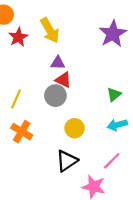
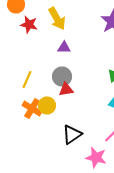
red star: (18, 37) -> (29, 24), turned -30
red triangle: (63, 80) -> (66, 90), moved, turned -35
yellow circle: (75, 128) -> (47, 106), moved

